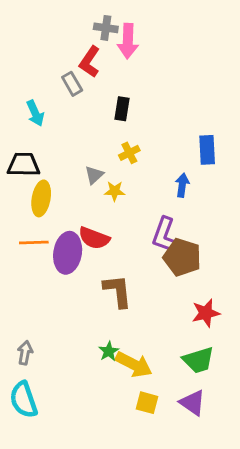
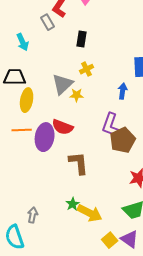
gray triangle: (94, 175) -> (63, 84), size x1.6
brown pentagon: (182, 257) -> (123, 140), turned 30
gray arrow: (25, 353) -> (33, 215), moved
yellow square: (147, 403) -> (110, 240), moved, turned 35

